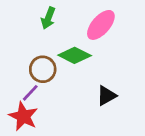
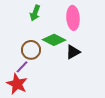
pink ellipse: (101, 25) -> (73, 18), turned -45
black triangle: (106, 96) -> (73, 52), moved

